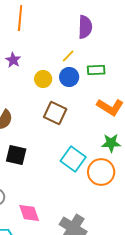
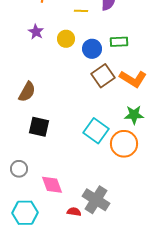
yellow line: (68, 56) -> (81, 11), moved, turned 48
yellow circle: (43, 79) -> (66, 39), moved
brown square: (55, 113) -> (103, 76), moved, turned 30

